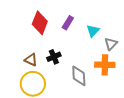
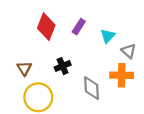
gray triangle: (111, 44) -> (129, 51), turned -32
brown triangle: (31, 60) -> (24, 68), moved, turned 32

